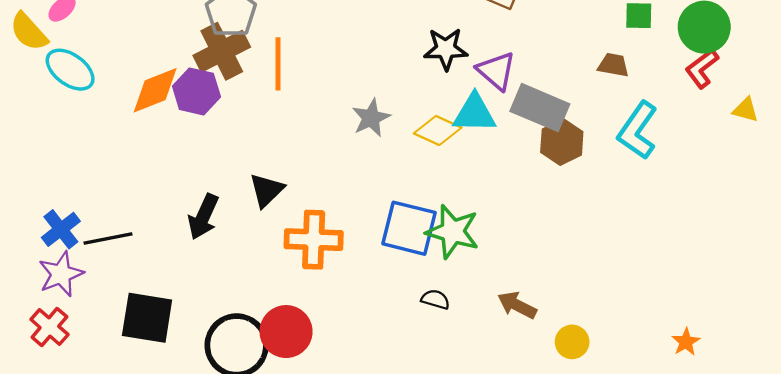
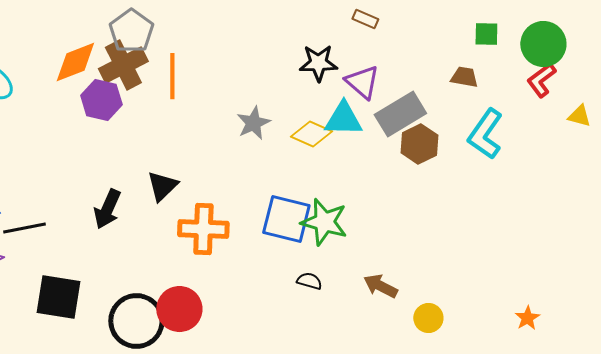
orange diamond: (155, 90) -> (75, 62), moved
gray rectangle: (540, 108) -> (400, 114), turned -54

